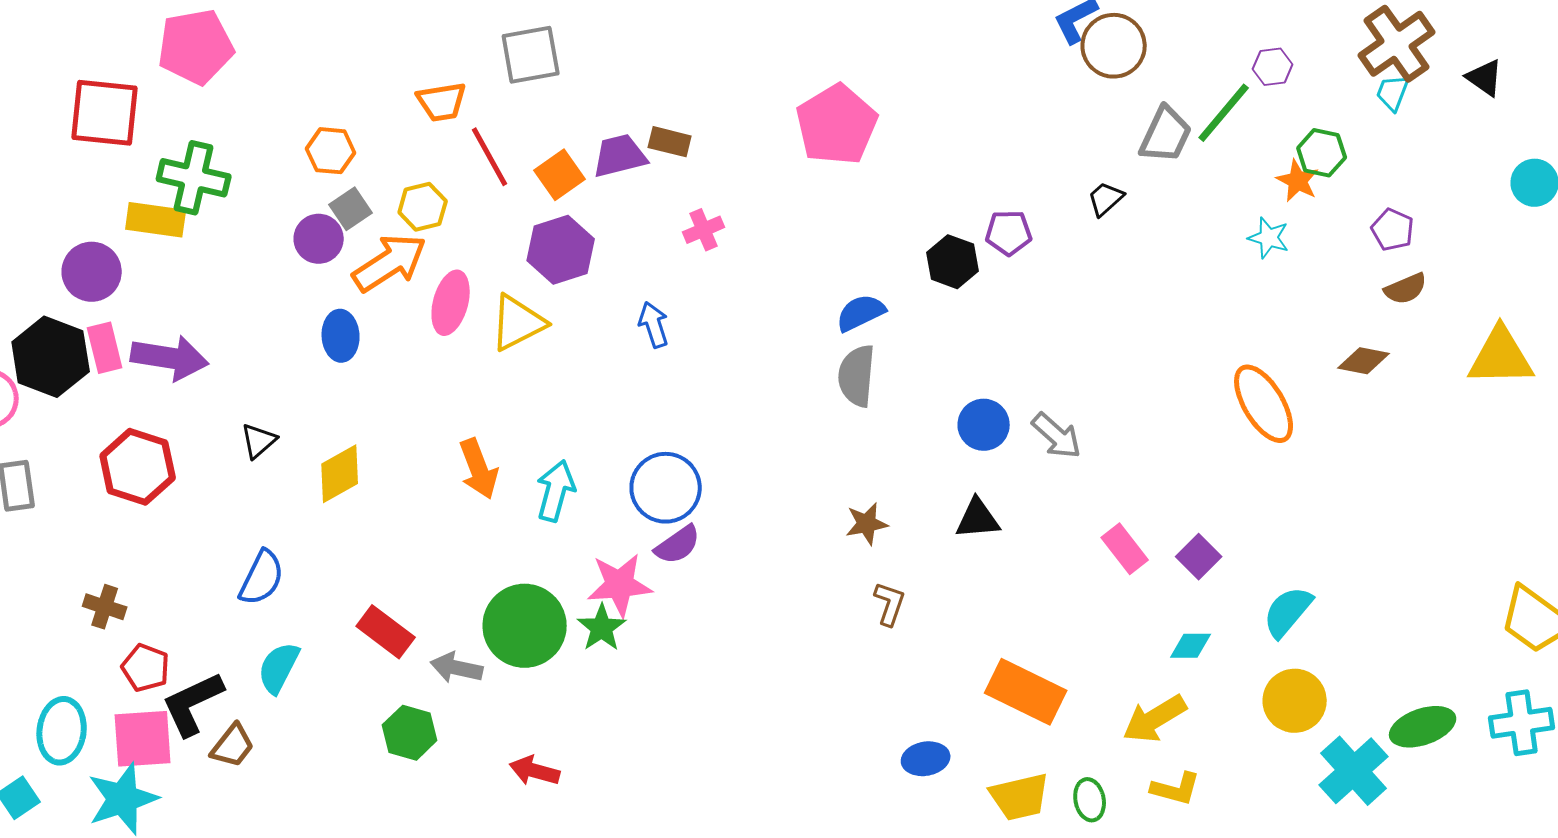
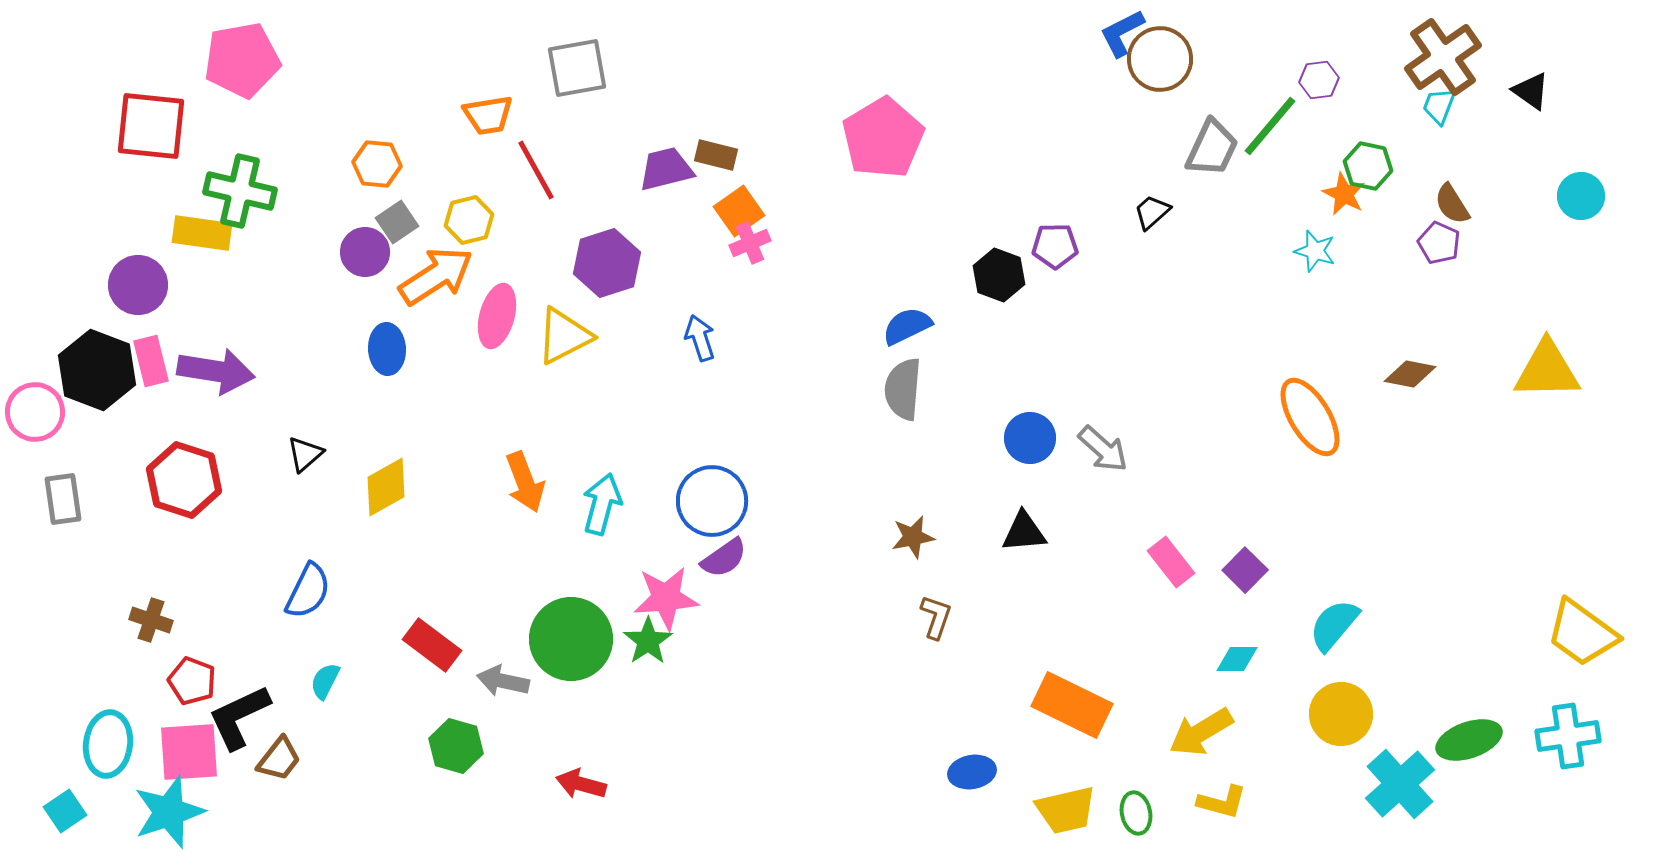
orange square: (560, 175) -> (739, 211), moved
brown semicircle: (1406, 289) -> (1452, 204), moved, turned 81
cyan semicircle: (279, 668) -> (325, 681), size x0.7

